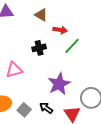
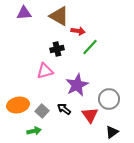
brown triangle: (41, 15) -> (59, 16), size x1.5
pink triangle: (14, 70) -> (45, 71), moved

